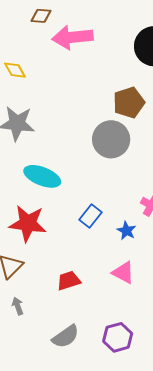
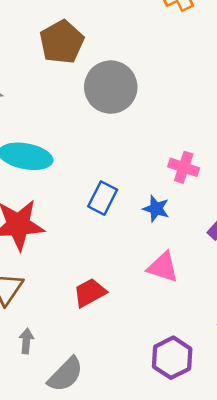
brown pentagon: (129, 103) -> (62, 42), moved
gray arrow: (18, 306) -> (26, 341), turned 36
gray semicircle: (66, 337) -> (65, 374), moved

